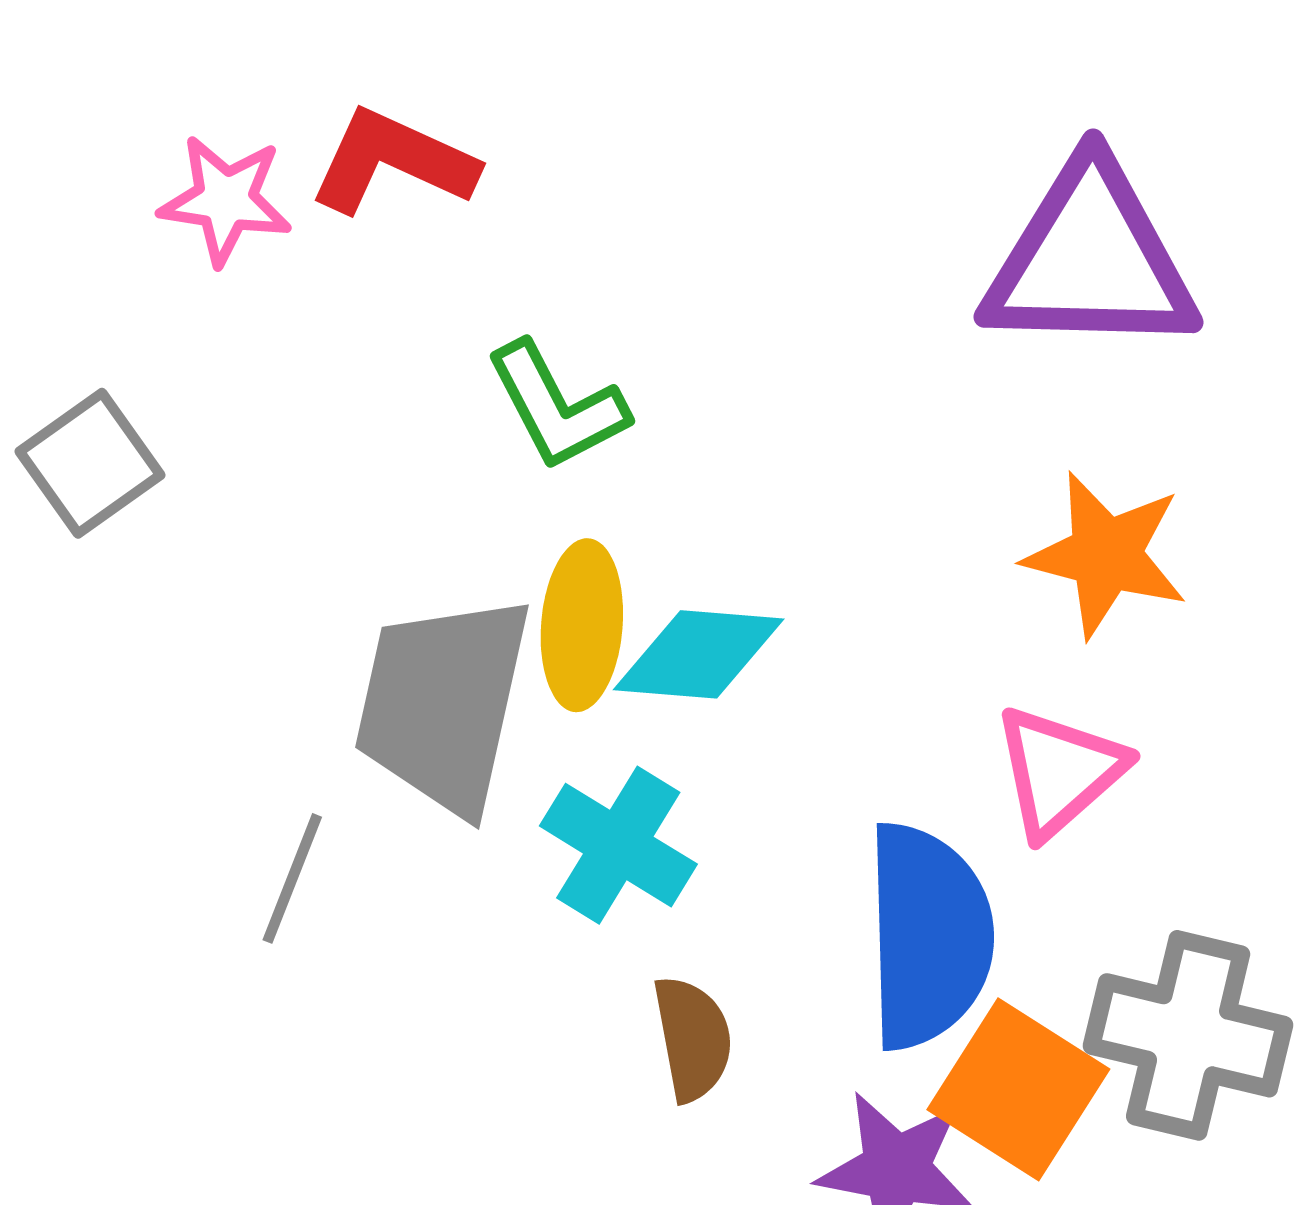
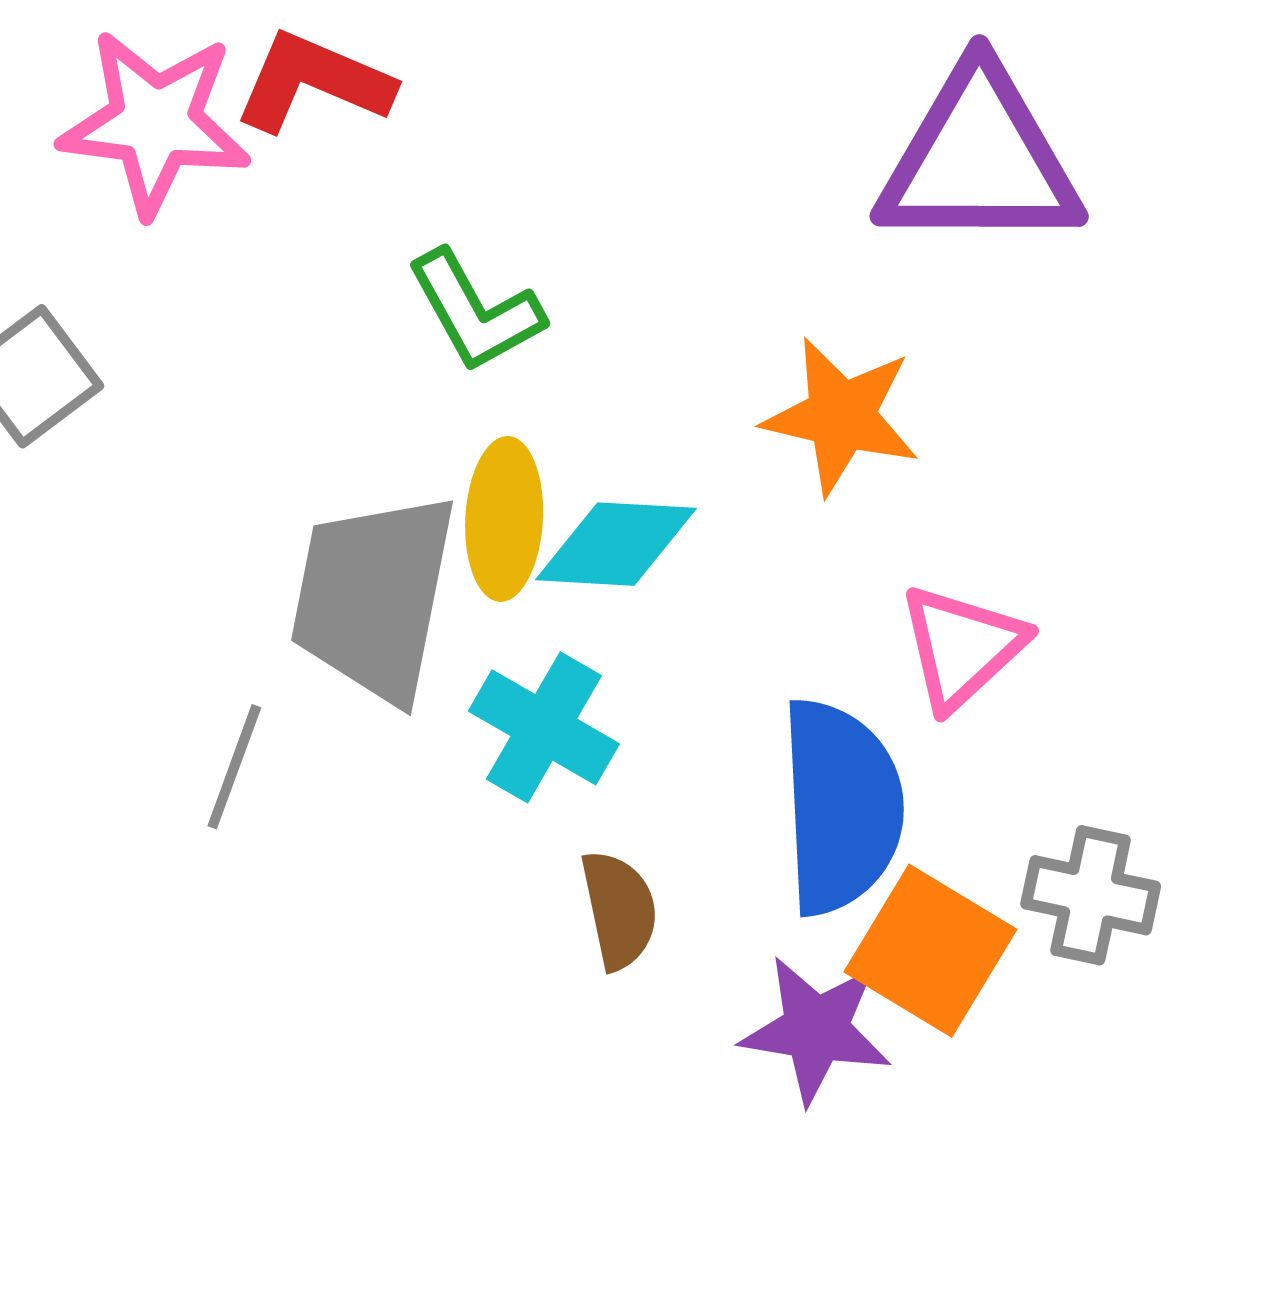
pink star: (226, 200) -> (155, 122), size x1.5
orange star: (1106, 555) -> (841, 416), moved
gray cross: (1188, 1035) -> (1091, 895), size x0.7

